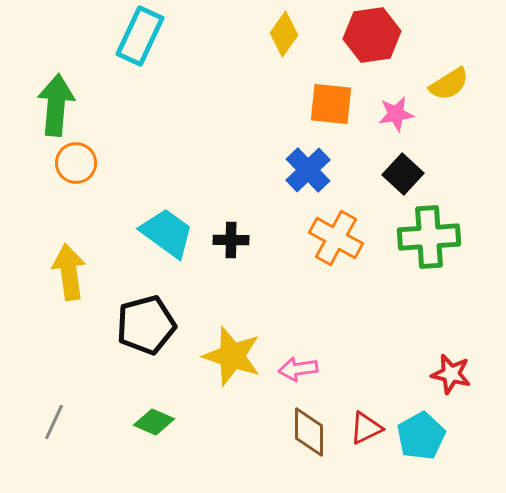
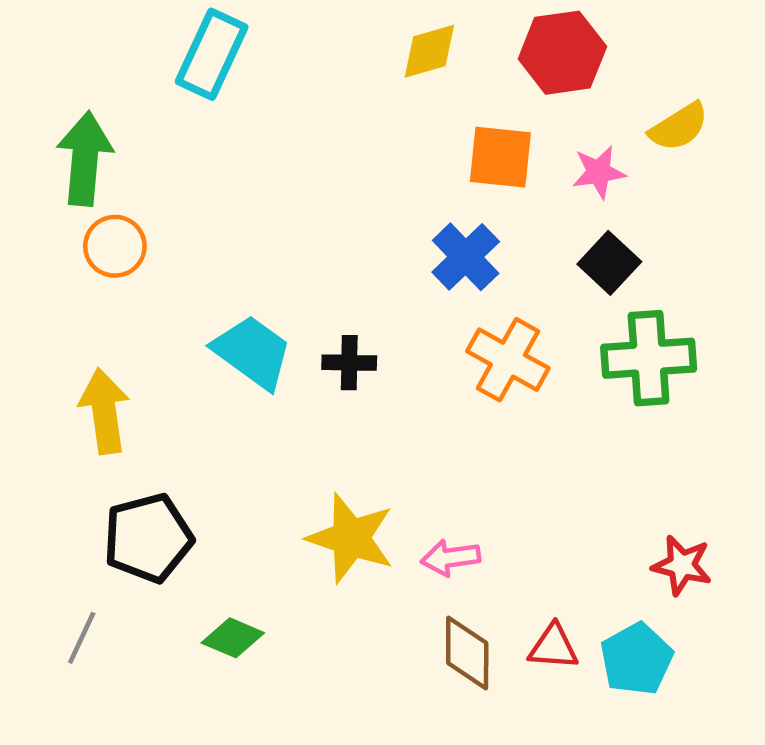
yellow diamond: (284, 34) -> (429, 51), turned 39
black pentagon: (146, 325) -> (148, 538), moved
red triangle: (366, 428) -> (553, 647), turned 30

